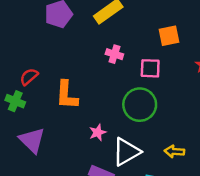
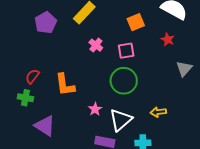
pink cross: (114, 54) -> (96, 45), turned 32

